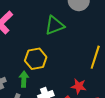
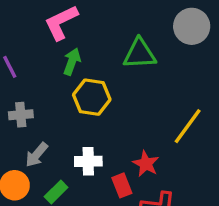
green arrow: (24, 79) -> (72, 62), moved

